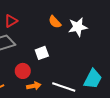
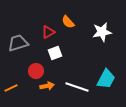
red triangle: (11, 21) -> (48, 32), moved
white star: (78, 27) -> (102, 32), moved

